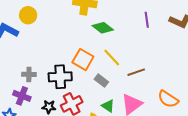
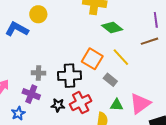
brown line: (136, 72) -> (150, 41), moved
green triangle: (108, 106) -> (117, 105), turned -32

